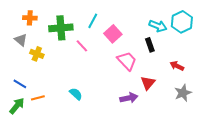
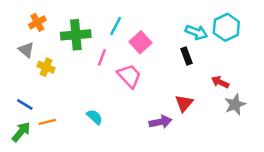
orange cross: (30, 18) -> (37, 22), turned -32
pink line: (82, 46) -> (102, 57), turned 64
pink trapezoid: (127, 61) -> (129, 76), moved
gray star: (183, 93) -> (235, 104), moved

